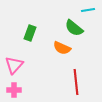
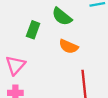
green semicircle: (74, 28) -> (62, 17), moved

